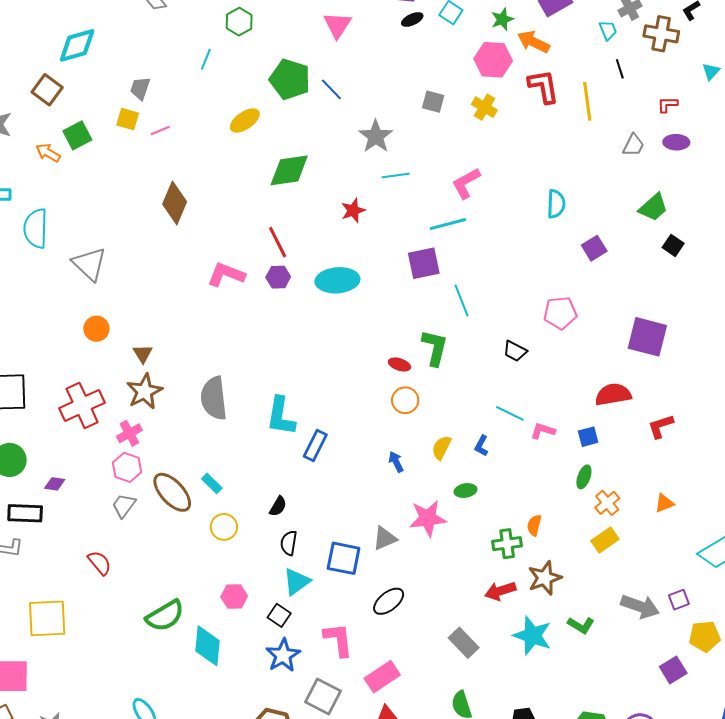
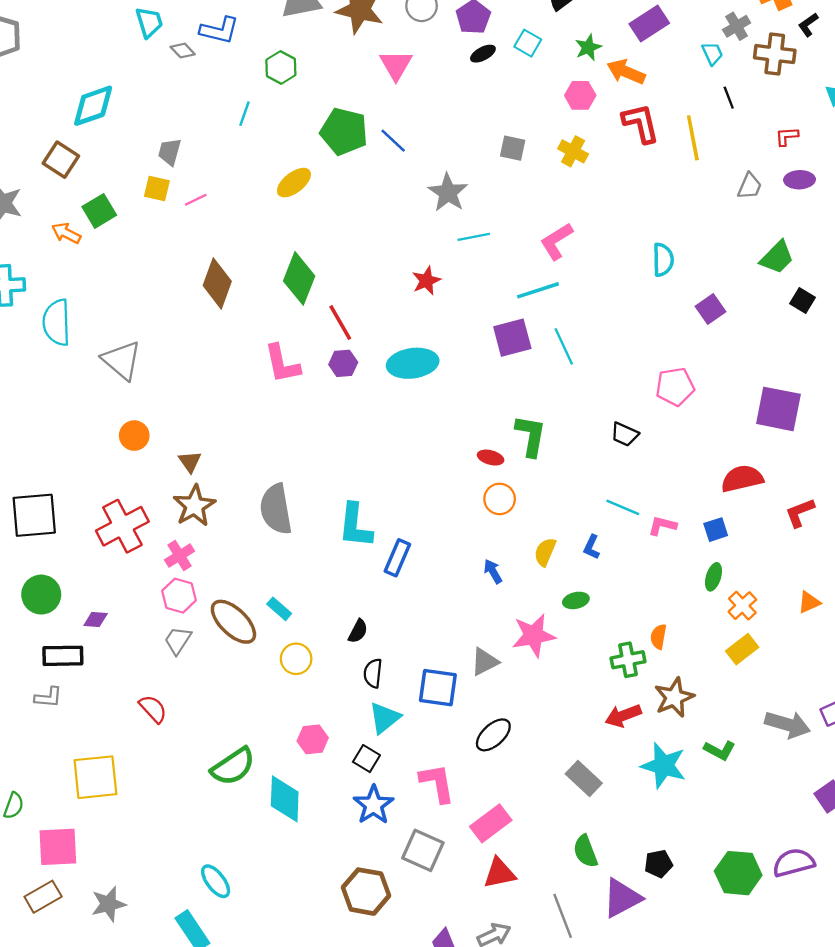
pink hexagon: (493, 60) -> (580, 95), size x0.7
green diamond: (289, 170) -> (299, 278), moved, turned -57
pink L-shape: (226, 275) -> (282, 364), turned -120
cyan line: (462, 300) -> (564, 346), moved

